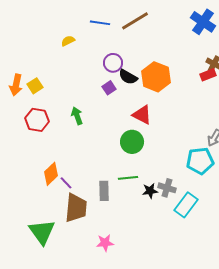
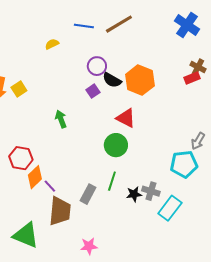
red hexagon: (37, 120) -> (21, 158), moved
green line: (128, 178) -> (112, 181), turned -66
gray rectangle: (104, 191) -> (88, 194), turned 30
green triangle: (42, 232) -> (26, 235), turned -32

